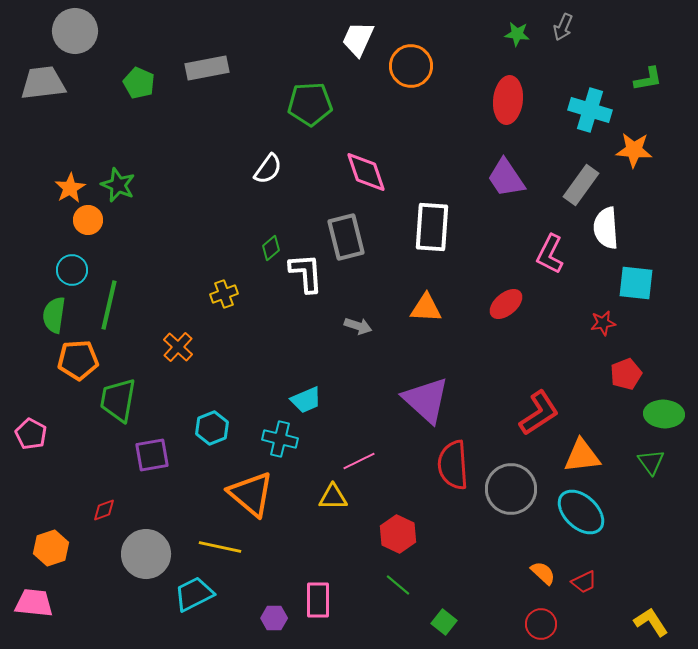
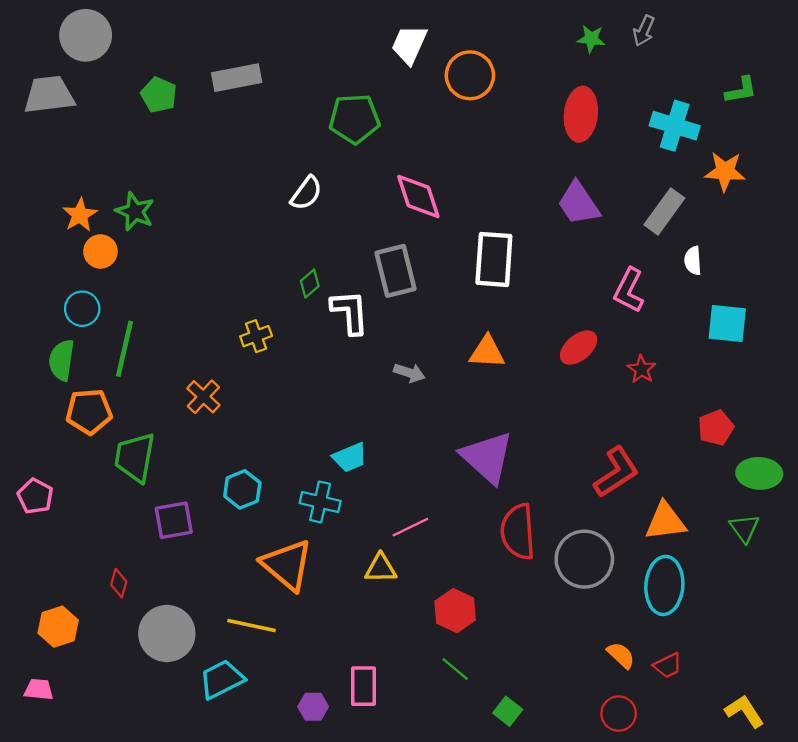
white semicircle: (606, 228) -> (693, 261), size x0.6
red star: (603, 323) -> (641, 369), moved, turned -30
red diamond: (104, 510) -> (119, 583), turned -55
cyan ellipse: (581, 512) -> (664, 585), turned 51
pink trapezoid: (34, 603) -> (39, 690), size x0.7

